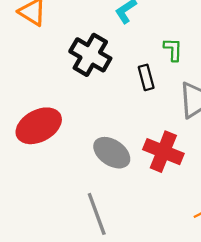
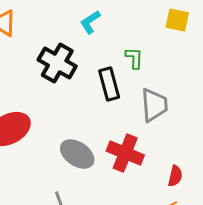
black rectangle: (146, 77) -> (109, 84), size x1.4

